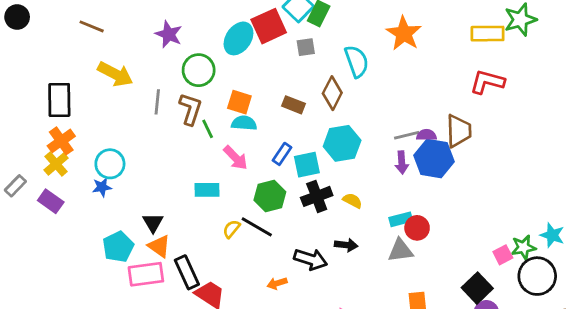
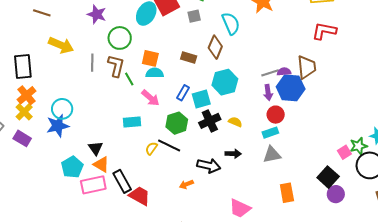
blue star: (102, 187) -> (58, 126), size x1.6
red circle: (417, 228) -> (276, 115), moved

